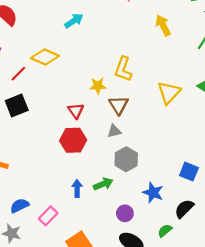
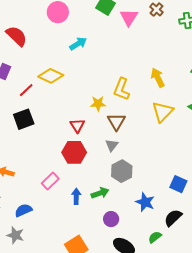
yellow arrow: (163, 25) -> (158, 78), moved
gray triangle: (114, 131) -> (112, 145), turned -40
purple circle: (125, 213) -> (111, 219), moved
pink rectangle: (48, 216) -> (50, 181), moved

